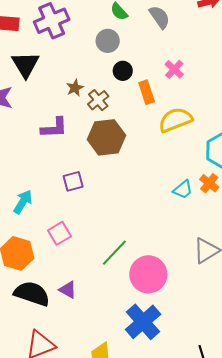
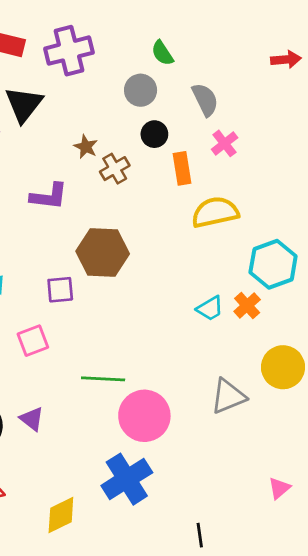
gray semicircle: (159, 17) -> (205, 100), moved
brown star: (75, 88) -> (86, 147), turned -30
brown hexagon: (106, 137) -> (103, 252), moved
purple square: (73, 181) -> (60, 290), moved
green line: (114, 253) -> (103, 379), turned 40

